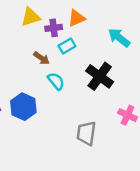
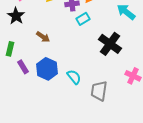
brown arrow: (42, 58) -> (43, 37), moved
cyan semicircle: (56, 81) -> (74, 77), moved

